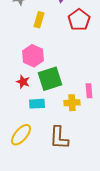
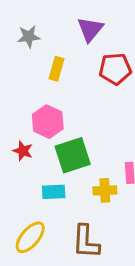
red pentagon: (79, 20) -> (115, 69), turned 30
red star: (23, 82) -> (23, 151), moved

